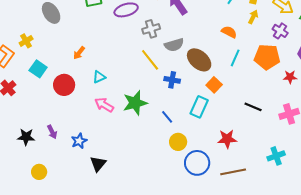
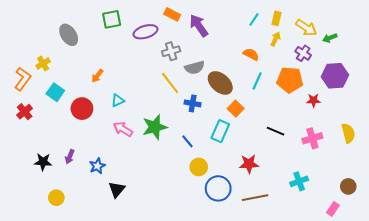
purple arrow: (52, 132) -> (70, 157), turned 48

